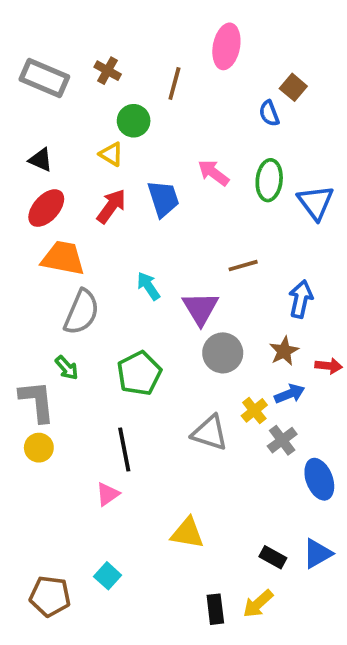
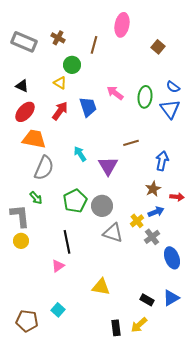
blue semicircle: (269, 113) -> (173, 87), moved, turned -32
gray circle: (223, 353) -> (102, 206), moved

